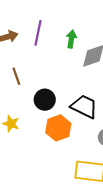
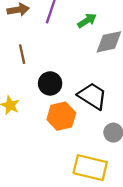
green arrow: (71, 39) -> (87, 21), turned 42

